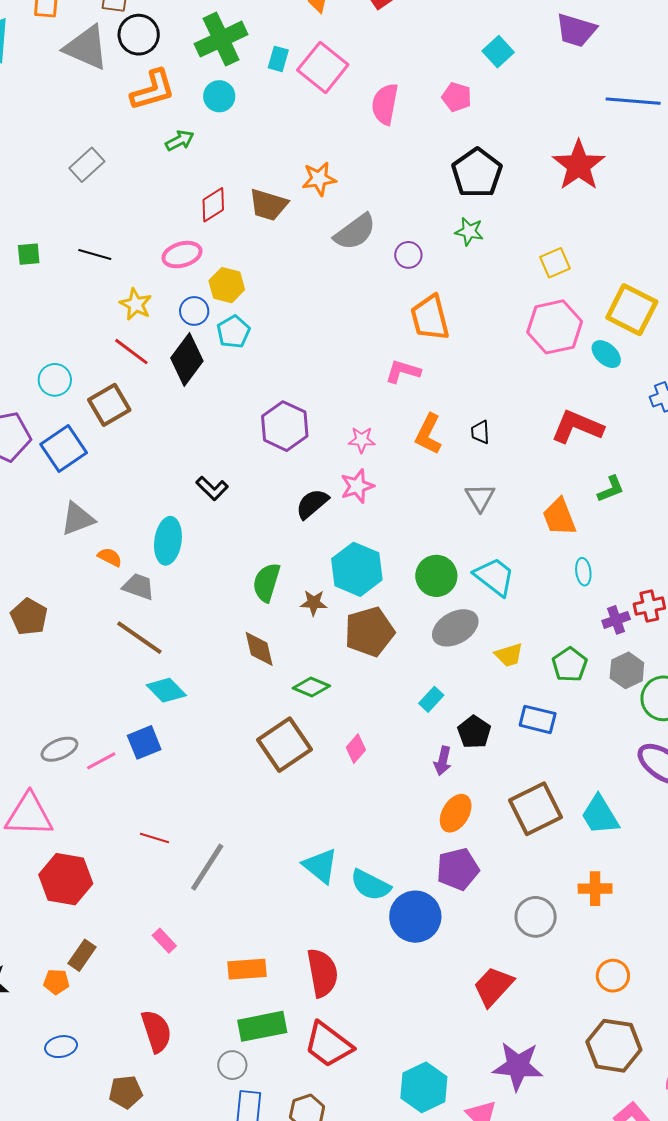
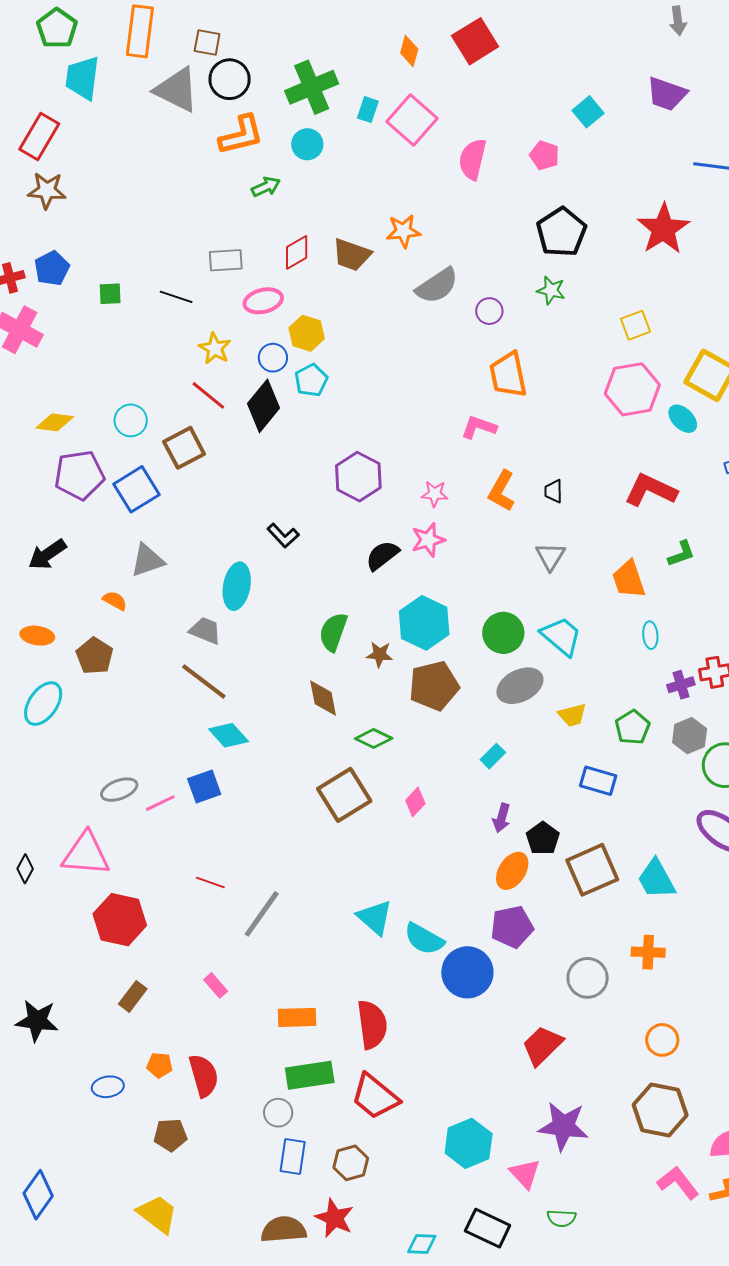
gray rectangle: (87, 165) -> (226, 260), moved, turned 36
orange semicircle: (110, 557) -> (115, 601), moved
black pentagon: (474, 732) -> (543, 838), moved
orange pentagon: (56, 982) -> (160, 1065), moved

